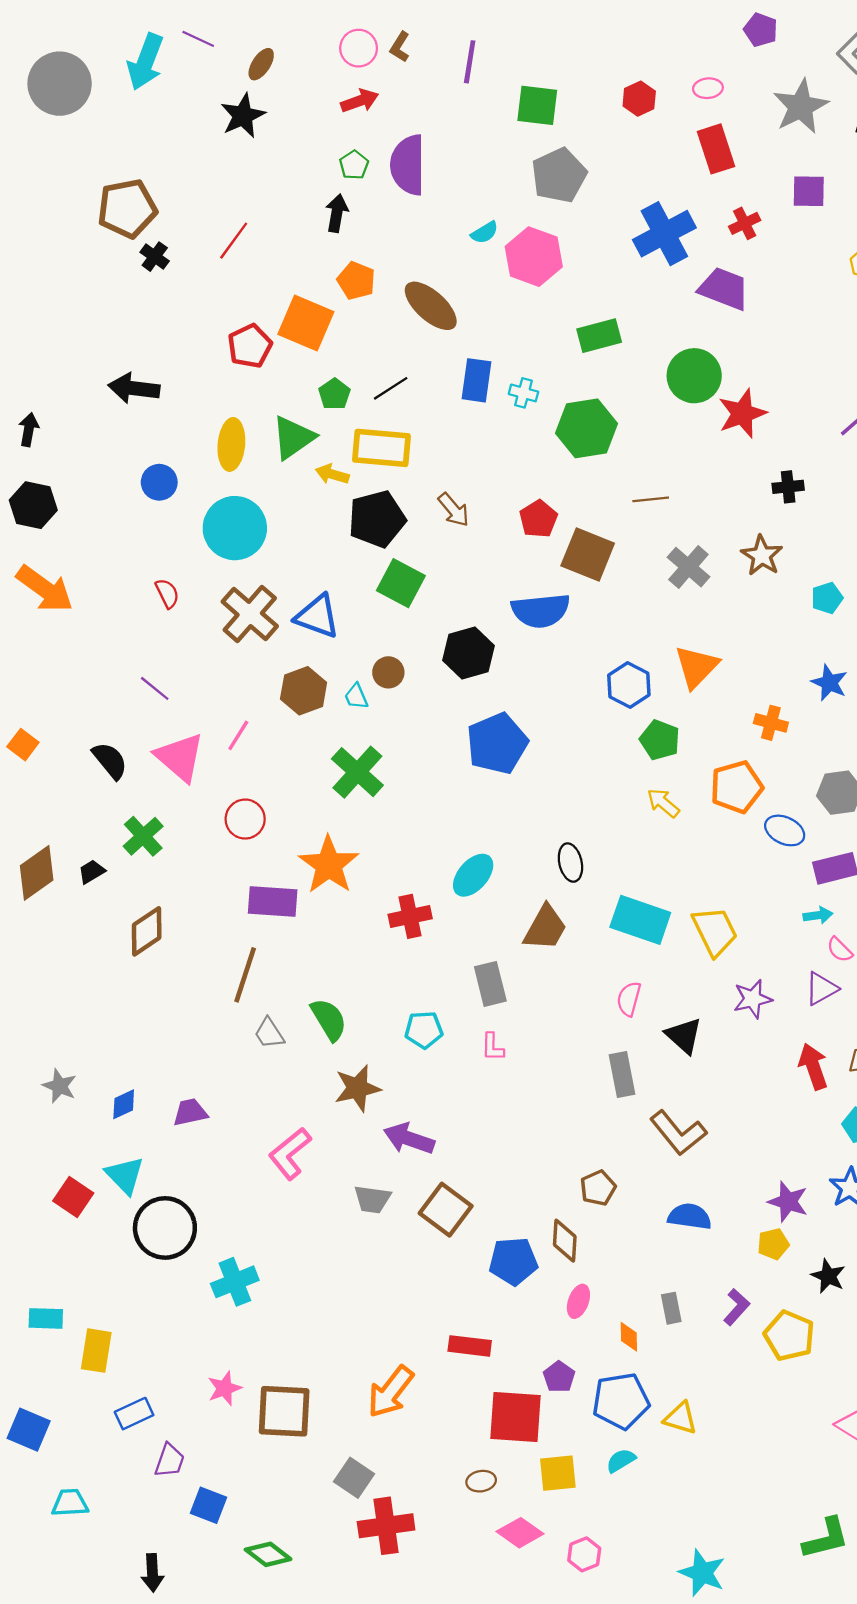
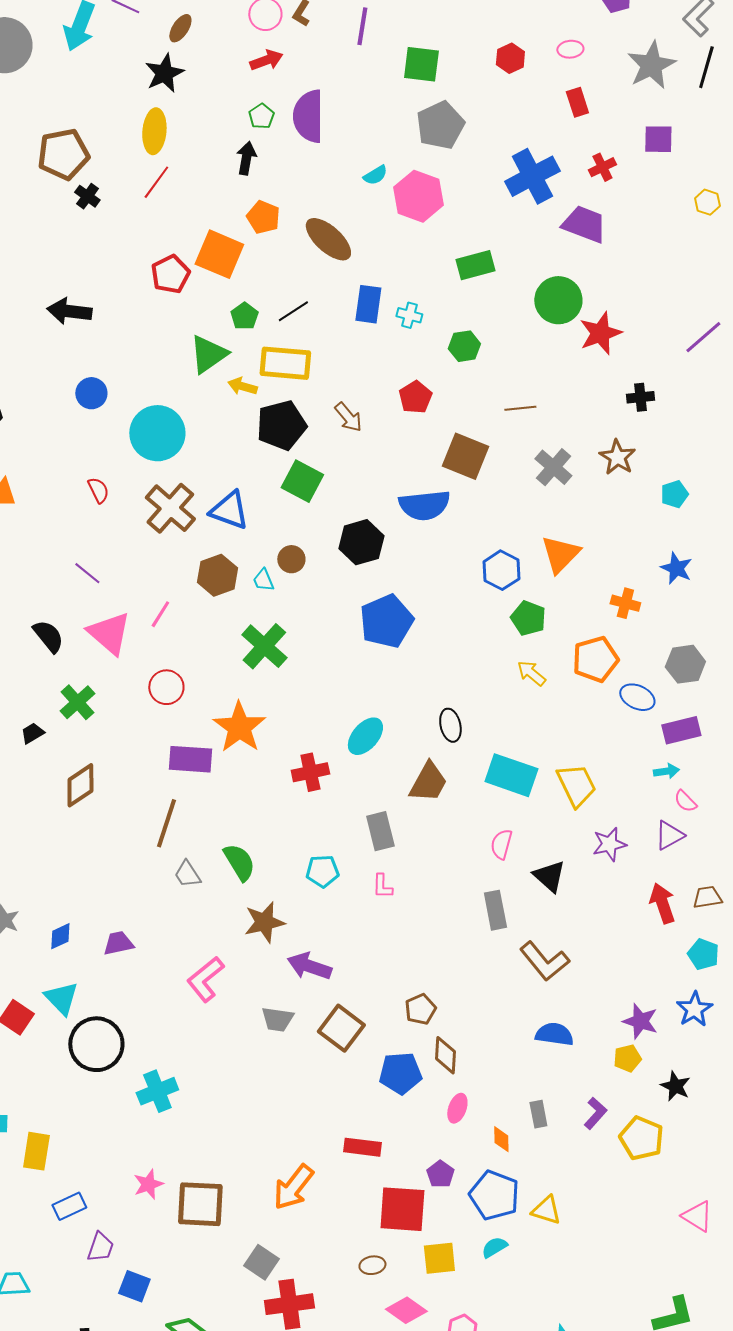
red rectangle: (716, 149) -> (577, 102), size x0.7
green hexagon: (586, 428) -> (464, 346), size x0.6
yellow ellipse: (231, 444) -> (154, 131), moved
red pentagon: (538, 519) -> (415, 397), moved
brown pentagon: (598, 1188) -> (420, 1009), moved
blue pentagon: (621, 1401) -> (494, 1195), turned 30

